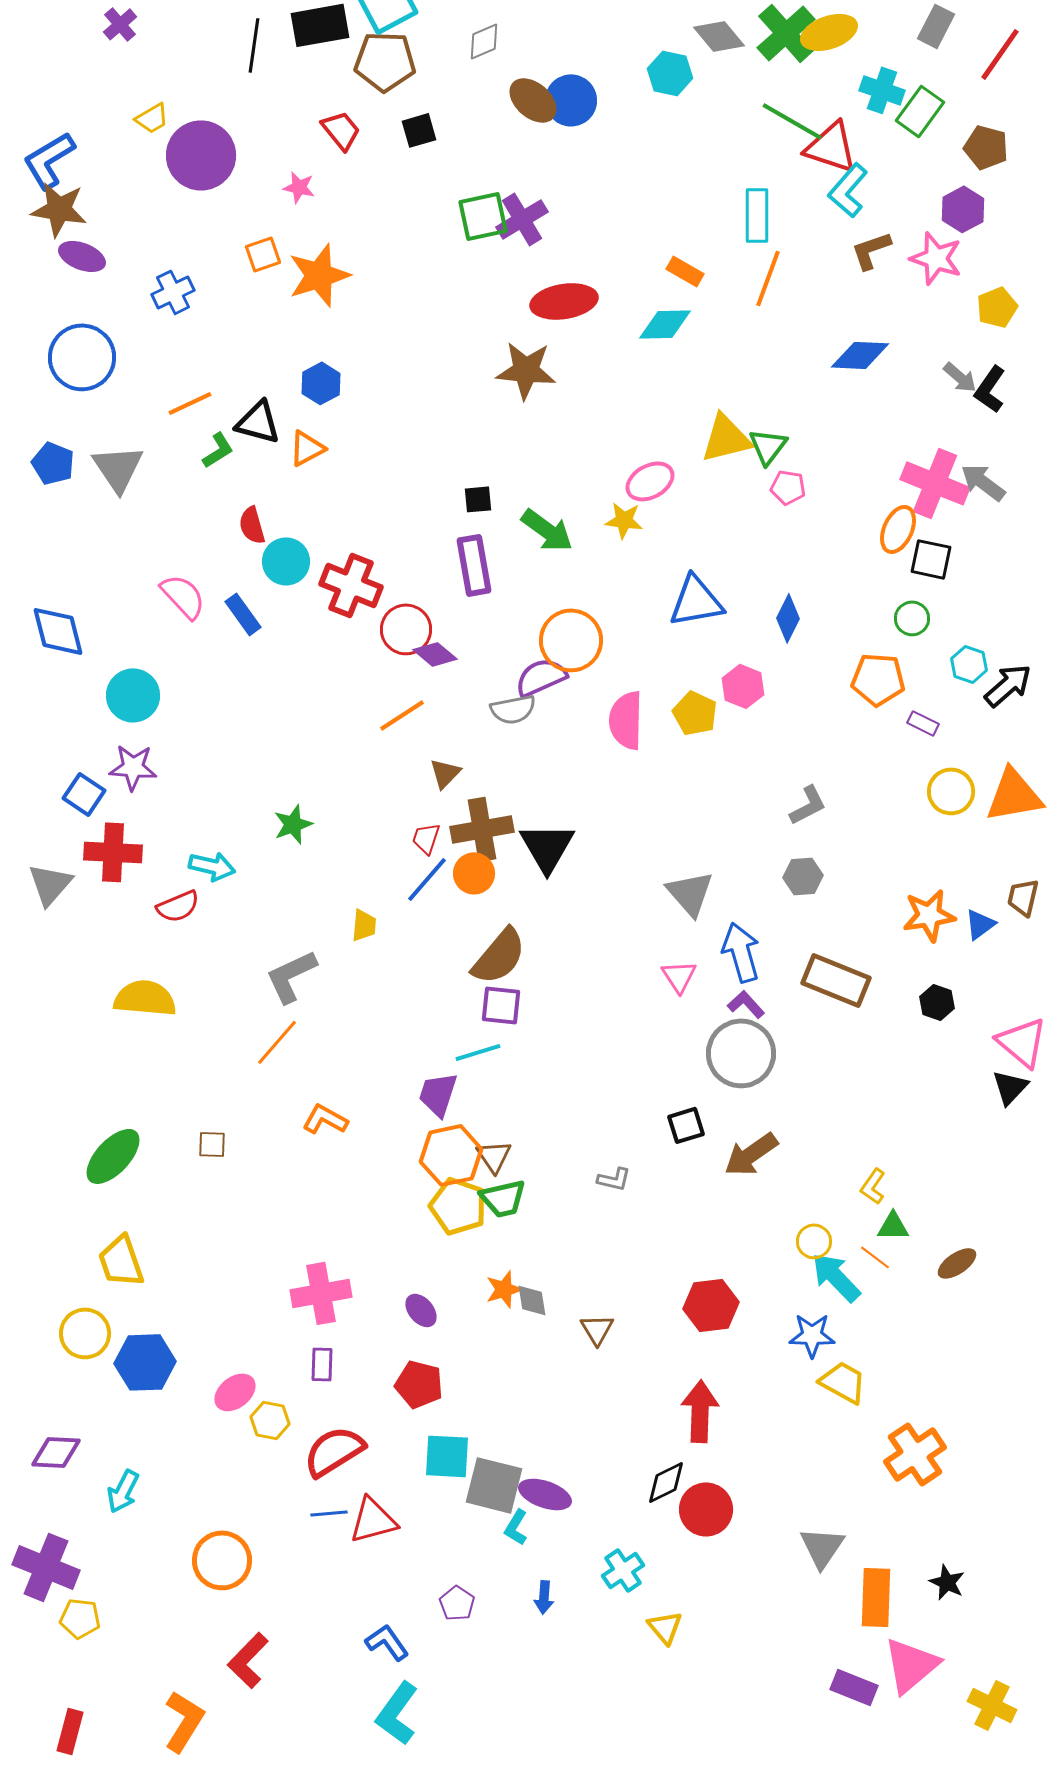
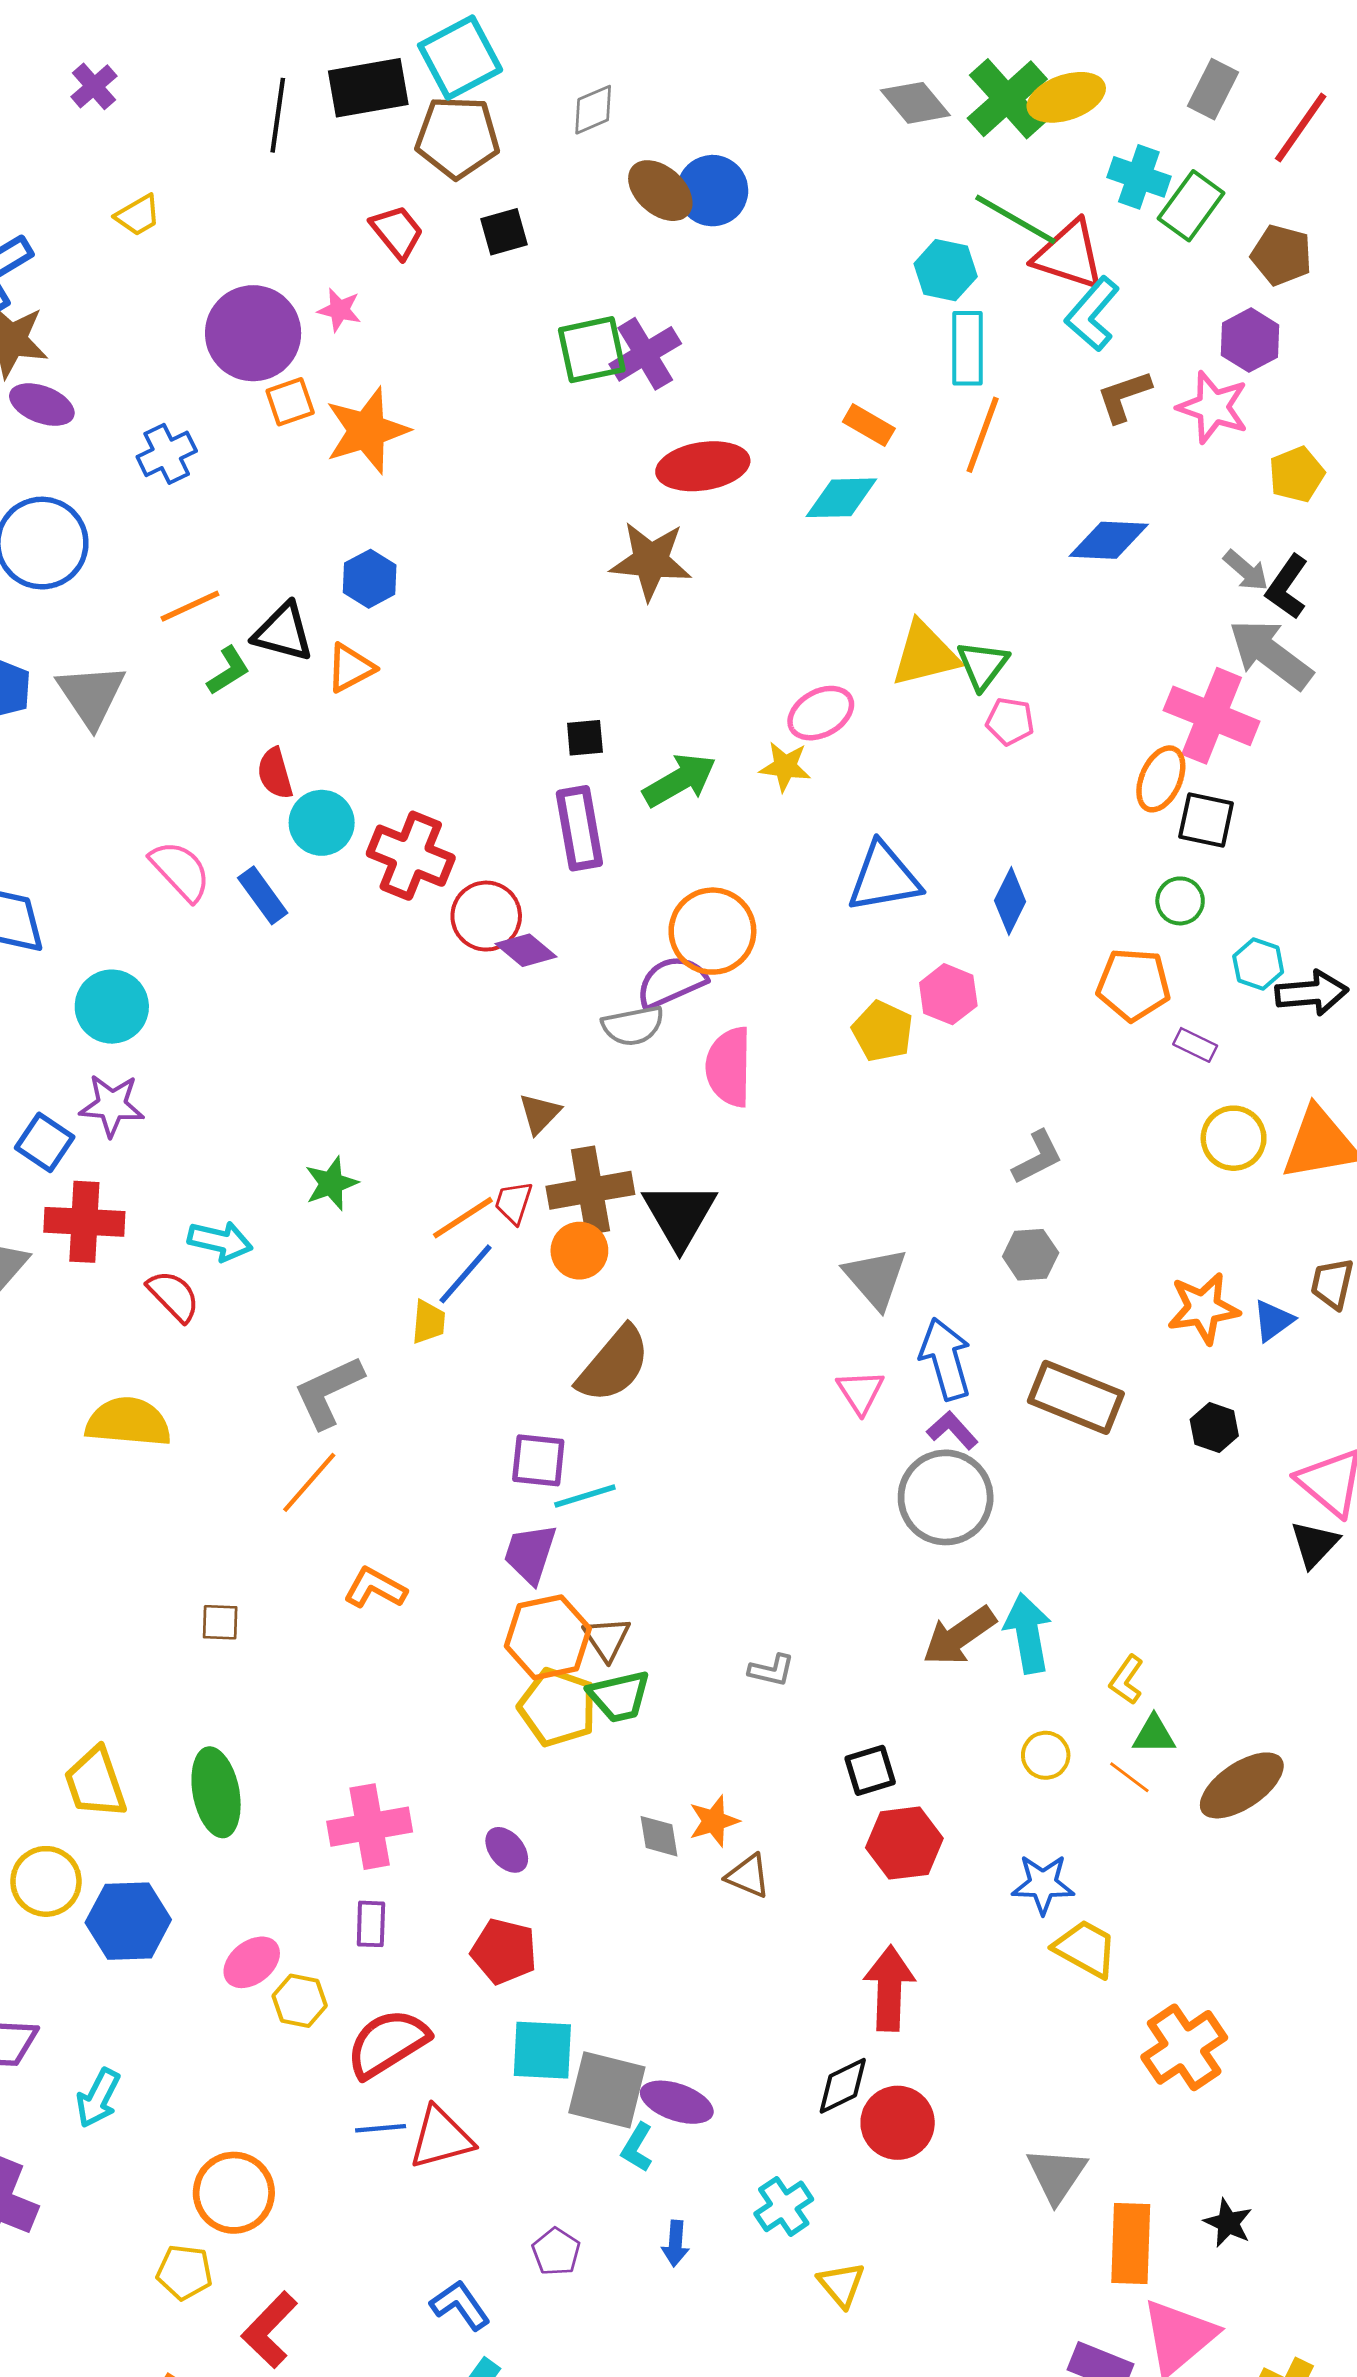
cyan hexagon: (670, 73) -> (946, 270), moved
purple circle: (201, 155) -> (253, 333), moved
gray arrow: (983, 482) -> (1271, 654), moved, size x1.4
green arrow: (547, 530) -> (680, 780), turned -66
black arrow: (1008, 685) -> (1312, 993), turned 36
orange line: (402, 715) -> (463, 1218), moved
pink semicircle: (626, 720) -> (729, 1067), moved
blue line: (427, 879) -> (466, 1274), moved
red semicircle: (178, 906) -> (174, 1296), turned -111
purple square: (501, 1005) -> (538, 1460), moved
black square: (686, 1125) -> (870, 1770), moved
green ellipse: (113, 1156) -> (216, 1792), moved, turned -54
brown ellipse: (957, 1263) -> (1242, 1785), size x1.6
cyan arrow: (836, 1277) -> (1028, 1633), moved, turned 34
orange star: (504, 1289) -> (714, 1821), moved
brown triangle: (597, 1329) -> (748, 1876), turned -36
yellow pentagon: (80, 1618) -> (184, 2272), moved

